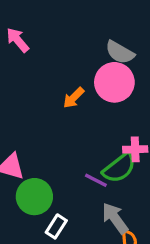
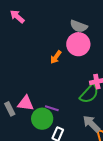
pink arrow: (18, 40) -> (17, 17), moved
purple line: (96, 180) -> (52, 108), moved

